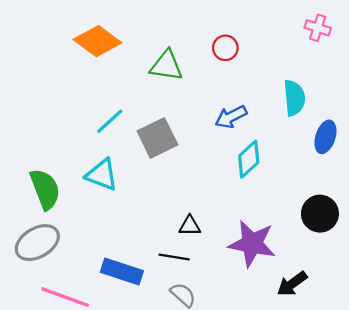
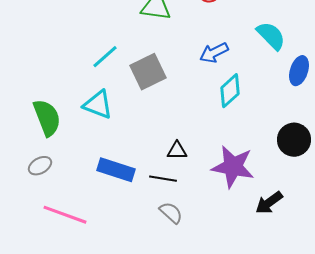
cyan semicircle: (294, 98) -> (271, 36), turned -40
gray ellipse: (37, 243) -> (40, 166), size x0.6
blue rectangle: (122, 271) -> (116, 170), moved

